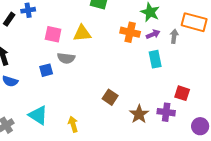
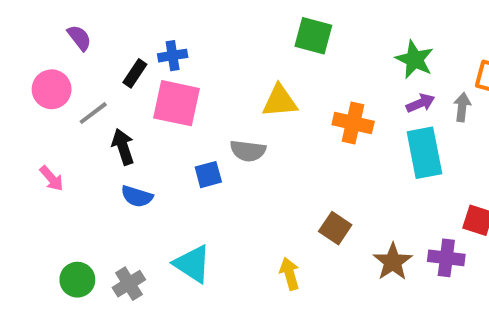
orange cross: (130, 32) -> (353, 123), moved
pink square: (53, 34) -> (177, 103), moved, size x1.4
cyan rectangle: (155, 59) -> (424, 153), size x1.4
yellow arrow: (73, 124) -> (290, 274), moved

